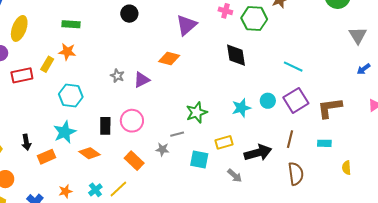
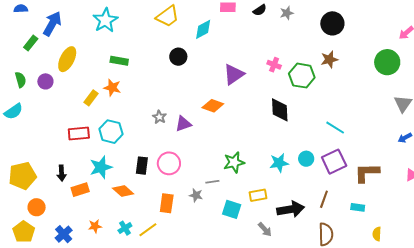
red rectangle: (22, 75) -> (79, 134), moved
orange rectangle: (134, 161) -> (167, 203), turned 48

